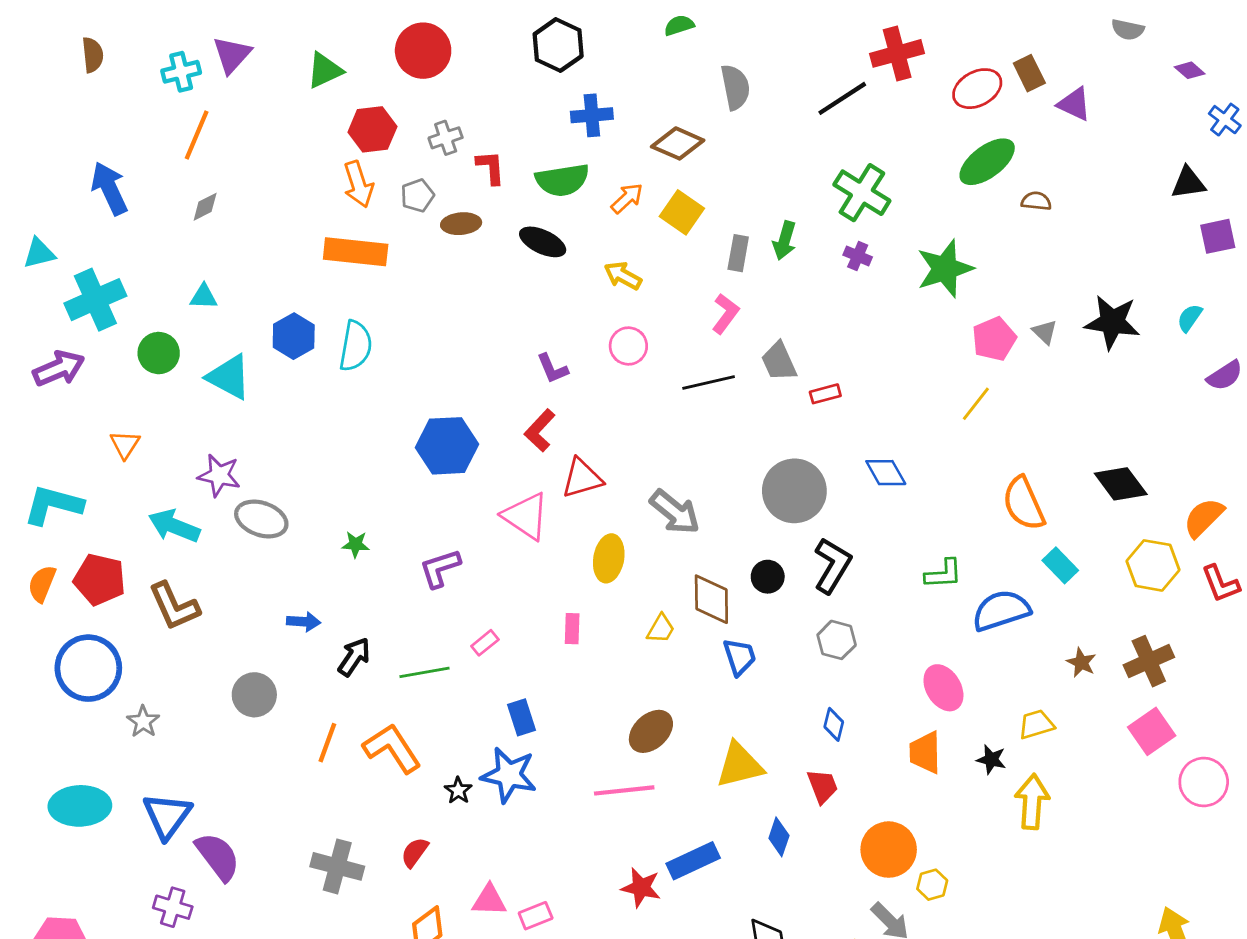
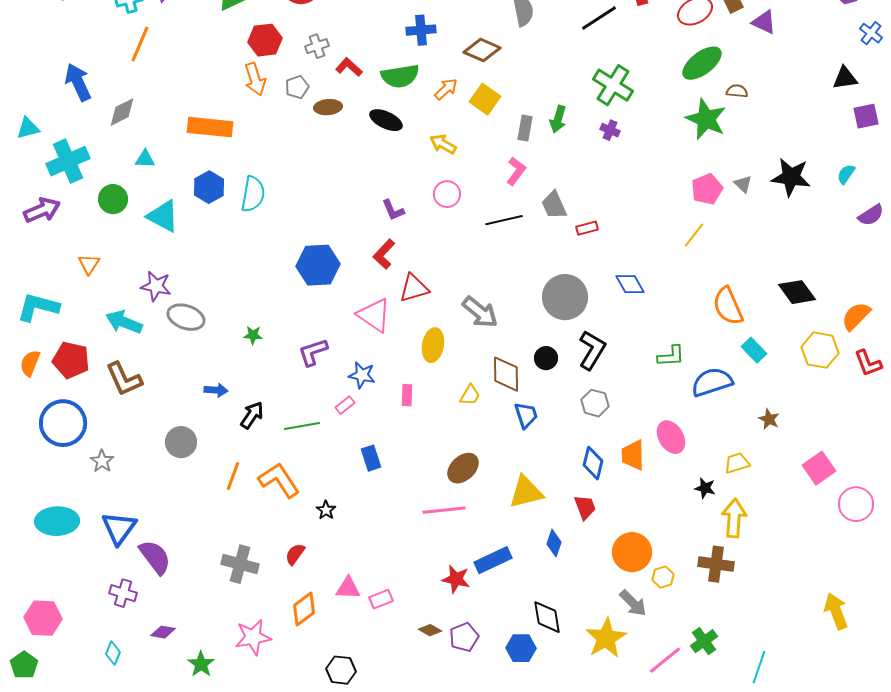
red L-shape: (491, 167) -> (349, 67), turned -44
gray diamond: (205, 207) -> (122, 112), moved, size x1.4
orange rectangle: (356, 252) -> (210, 127), moved
green star: (945, 269) -> (706, 119), moved, turned -30
brown cross: (1149, 661) -> (716, 564), moved, turned 32
blue diamond: (834, 724) -> (593, 463), size x1.4
orange trapezoid: (925, 752) -> (633, 455), moved
blue star: (509, 775) -> (362, 375), moved, size x0.7

